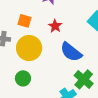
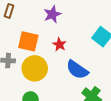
orange square: (24, 21) -> (28, 41), size x1.5

